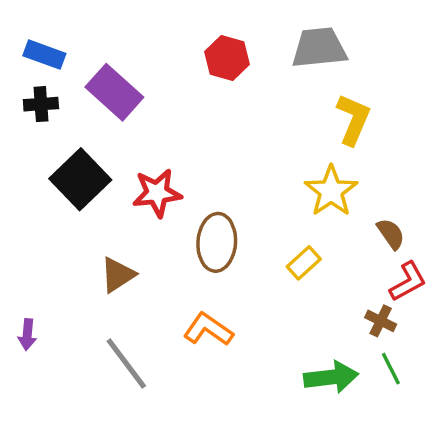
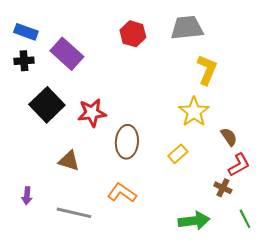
brown triangle: (118, 275) -> (69, 161), turned 50
purple arrow: (27, 335) -> (27, 196), moved
gray line: (126, 364) -> (74, 213), turned -40
green line: (391, 369) -> (245, 219), moved

